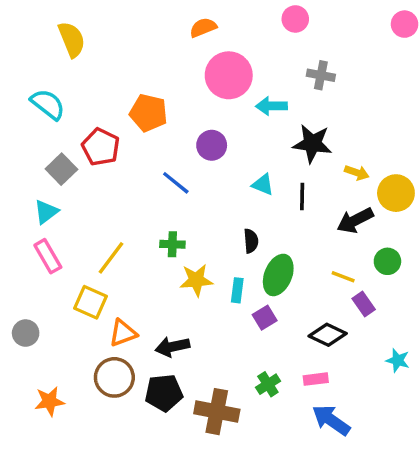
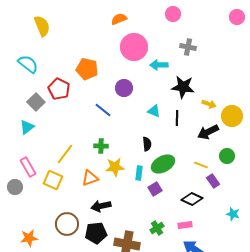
pink rectangle: (48, 256) -> (28, 167), moved
green ellipse: (278, 275) -> (163, 164), turned 40
gray circle: (26, 333) -> (15, 187), moved
orange triangle: (123, 333) -> (90, 178), moved

